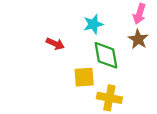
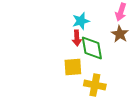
red arrow: (55, 44) -> (77, 38), moved, turned 63

